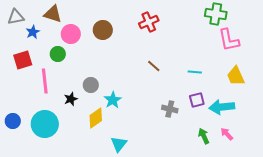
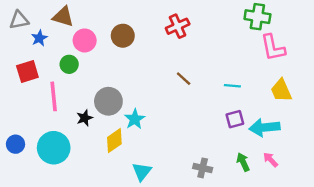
gray circle: (91, 85) -> (108, 101), size x1.5
gray cross: (170, 109) -> (203, 168), moved

